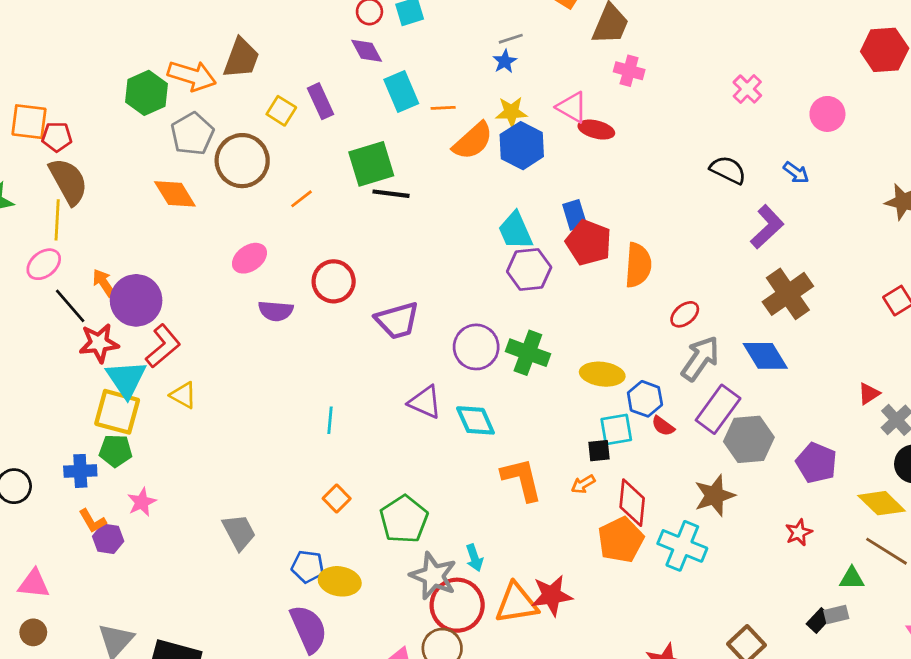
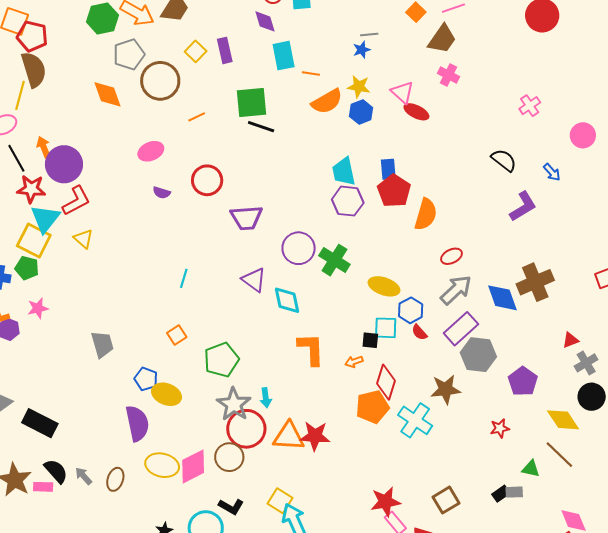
red pentagon: (57, 137) -> (32, 36), size x1.4
blue hexagon: (522, 146) -> (361, 112), size x0.7
brown cross: (788, 294) -> (535, 282), moved
purple semicircle: (276, 311) -> (162, 193), size x0.7

